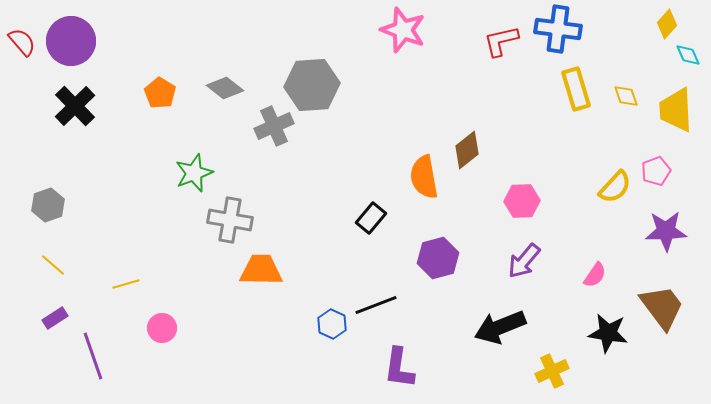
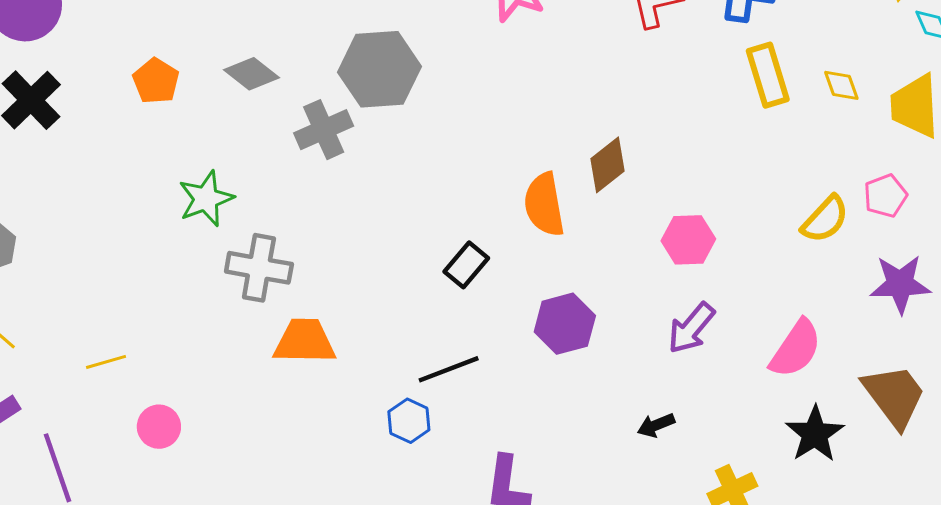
pink semicircle: (595, 275) -> (796, 349), size x1.6
black line: (376, 305) -> (449, 369), moved
black arrow: (500, 327) -> (656, 425), size x0.5
black star: (608, 333) -> (815, 434), turned 30

